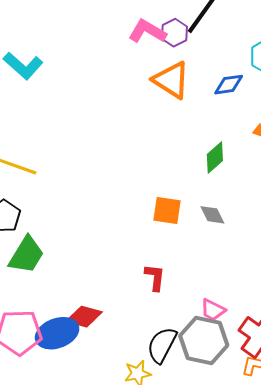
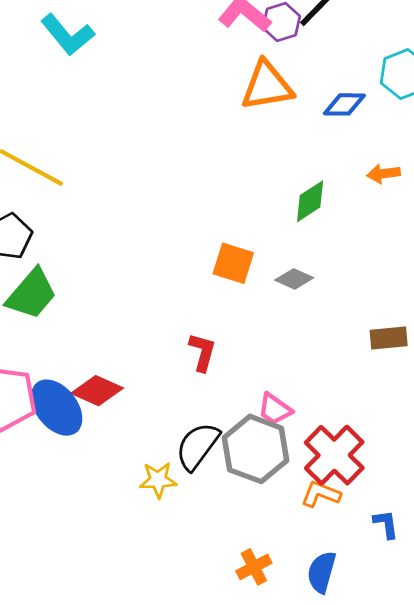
orange triangle: (171, 80) -> (267, 86), turned -51
gray diamond: (212, 215) -> (294, 279), turned -48
blue ellipse: (57, 333) -> (57, 408), turned 63

